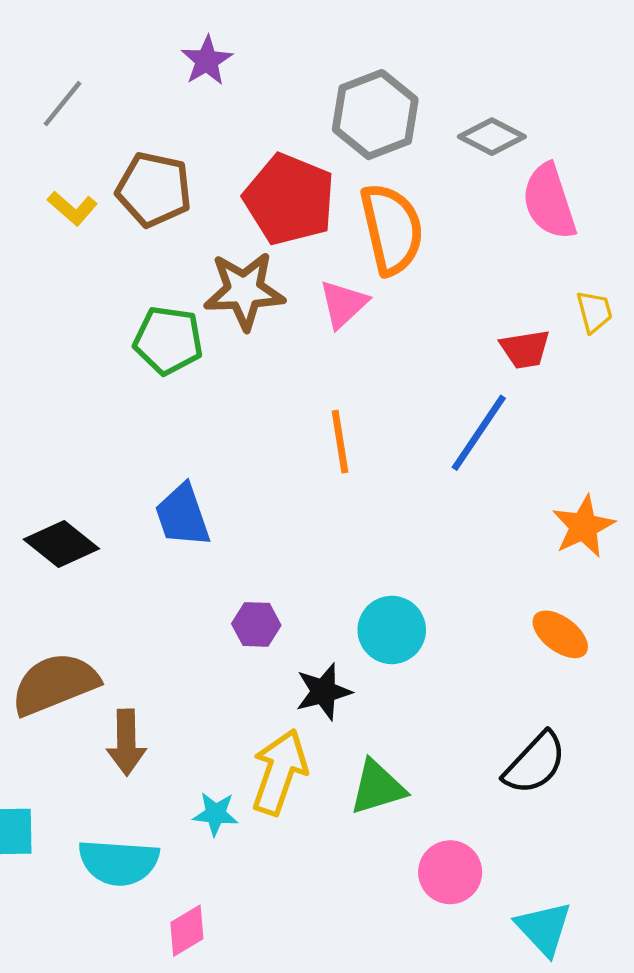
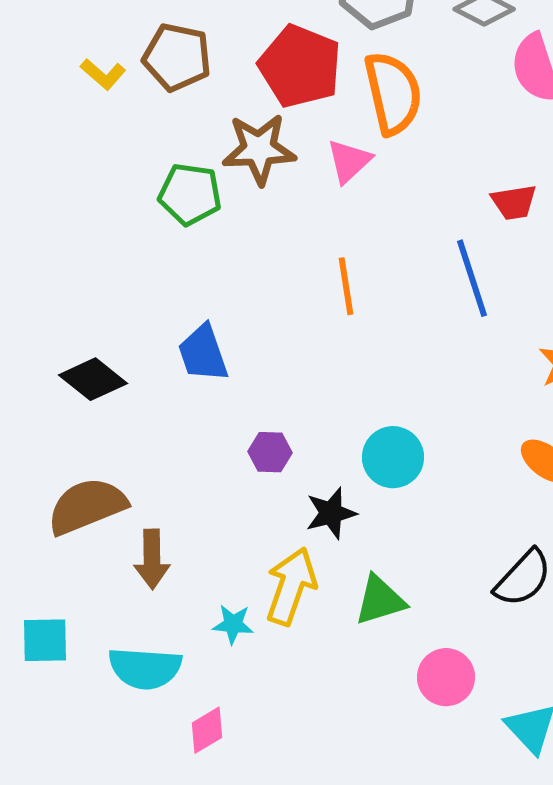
blue line: (479, 433) -> (472, 278), turned -52

